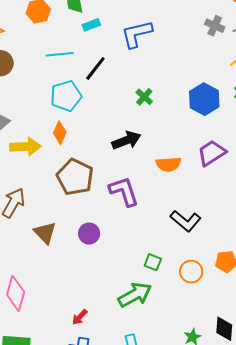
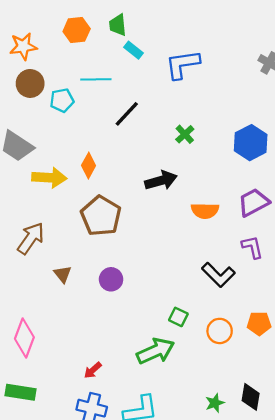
cyan rectangle: (91, 25) -> (134, 50), turned 54
black line: (95, 68) -> (127, 114), moved
cyan pentagon: (66, 96) -> (62, 100), moved, size x0.7
purple L-shape: (124, 191) -> (252, 247), moved, size x0.7
brown triangle: (45, 233) -> (63, 274), size x0.7

